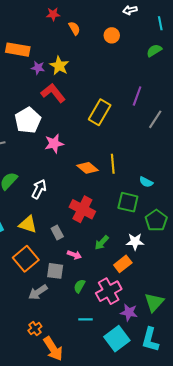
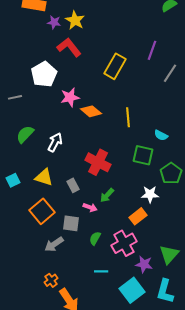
orange diamond: (87, 168) -> (91, 111), moved
green arrow: (102, 243) -> (107, 195), moved

